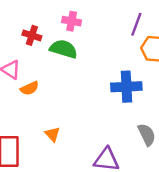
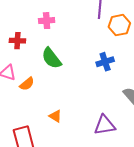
green semicircle: (64, 49) -> (51, 58), moved, turned -130
blue cross: (126, 87) -> (105, 62), size x0.7

